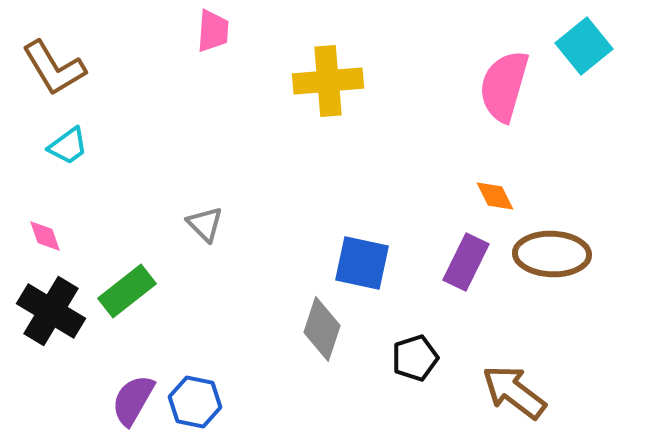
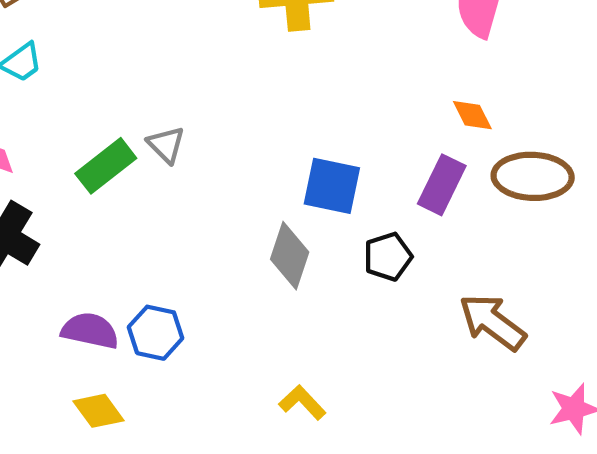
green rectangle: (127, 291) -> (106, 166), moved
black pentagon: (415, 358) -> (388, 257), moved
purple semicircle: (133, 400) -> (90, 331), turned 72

